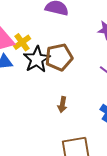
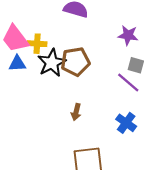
yellow cross: (22, 42) -> (37, 44), turned 36

